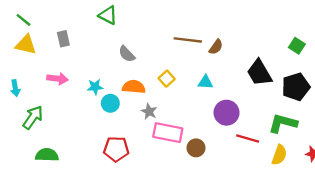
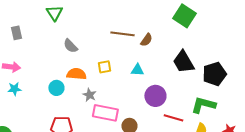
green triangle: (108, 15) -> (54, 13), turned 30
green square: (297, 46) -> (184, 16), moved, size x1.6
yellow square: (167, 79) -> (104, 67), turned 32
cyan star: (95, 87) -> (14, 89), moved

